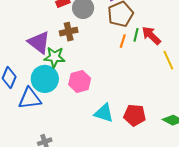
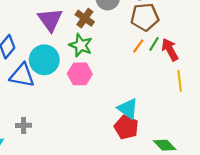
brown cross: (69, 32) -> (85, 18), turned 30
green star: (54, 57) -> (81, 45), moved
cyan triangle: (104, 113) -> (128, 109), moved

